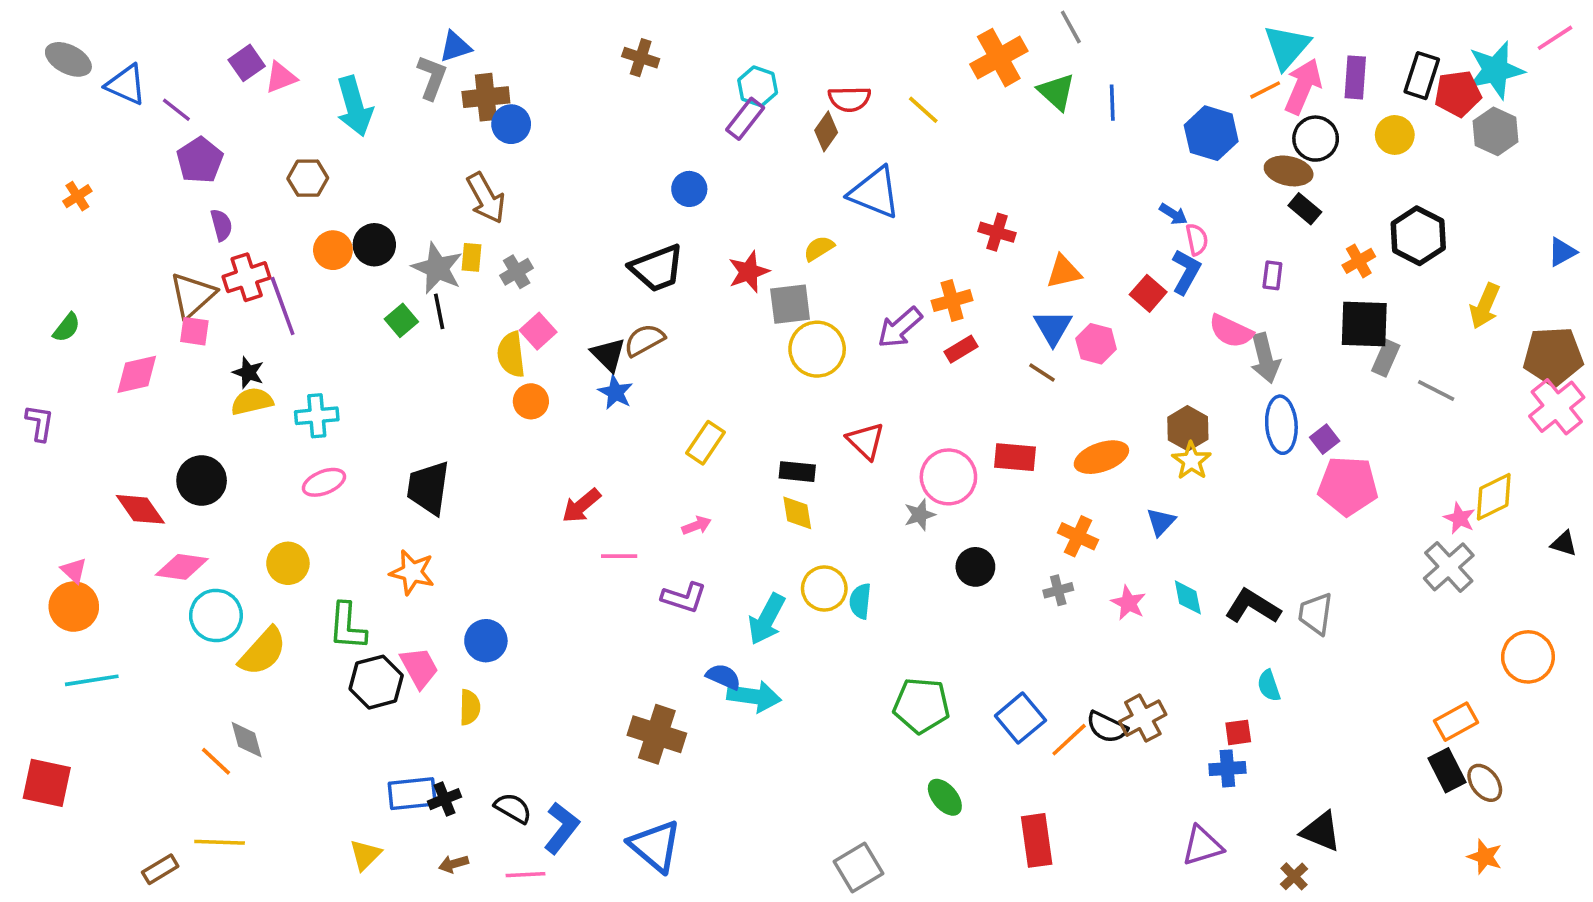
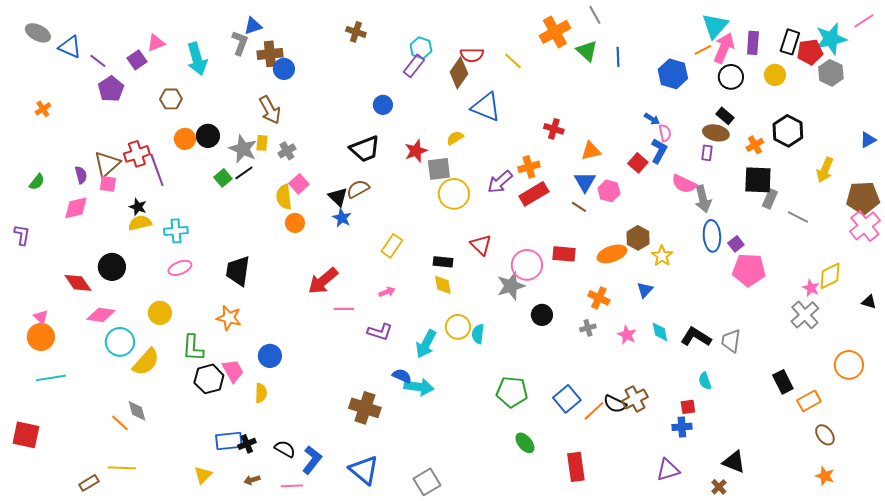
purple square: (247, 63) -> (137, 60), moved
brown diamond: (826, 131) -> (459, 73), size x1.4
brown ellipse: (1289, 171) -> (716, 133), moved
purple semicircle: (221, 225) -> (81, 175), moved
black line: (439, 311) -> (244, 173), turned 66
red rectangle: (961, 349) -> (534, 194), size x1.6
brown hexagon: (1188, 428) -> (638, 238), moved
red arrow: (581, 506) -> (323, 281), size x1.4
gray star: (920, 515) -> (511, 286), size x1.6
black rectangle: (1447, 770) -> (783, 382), moved
gray square: (858, 867) -> (427, 482), moved

